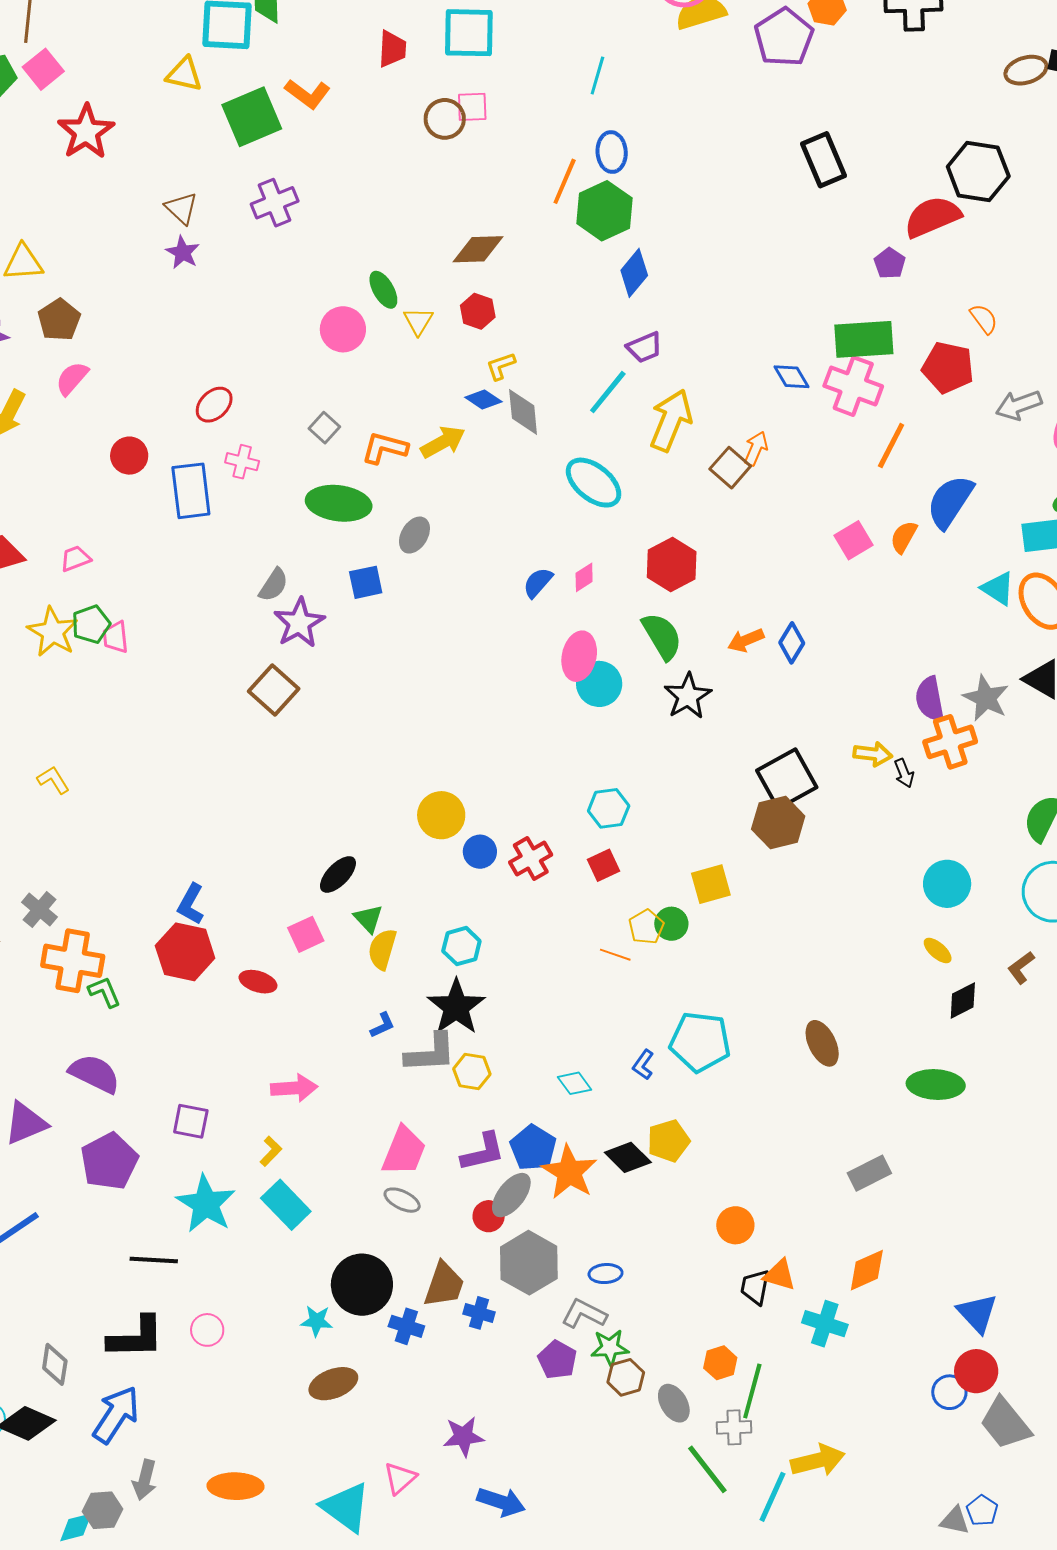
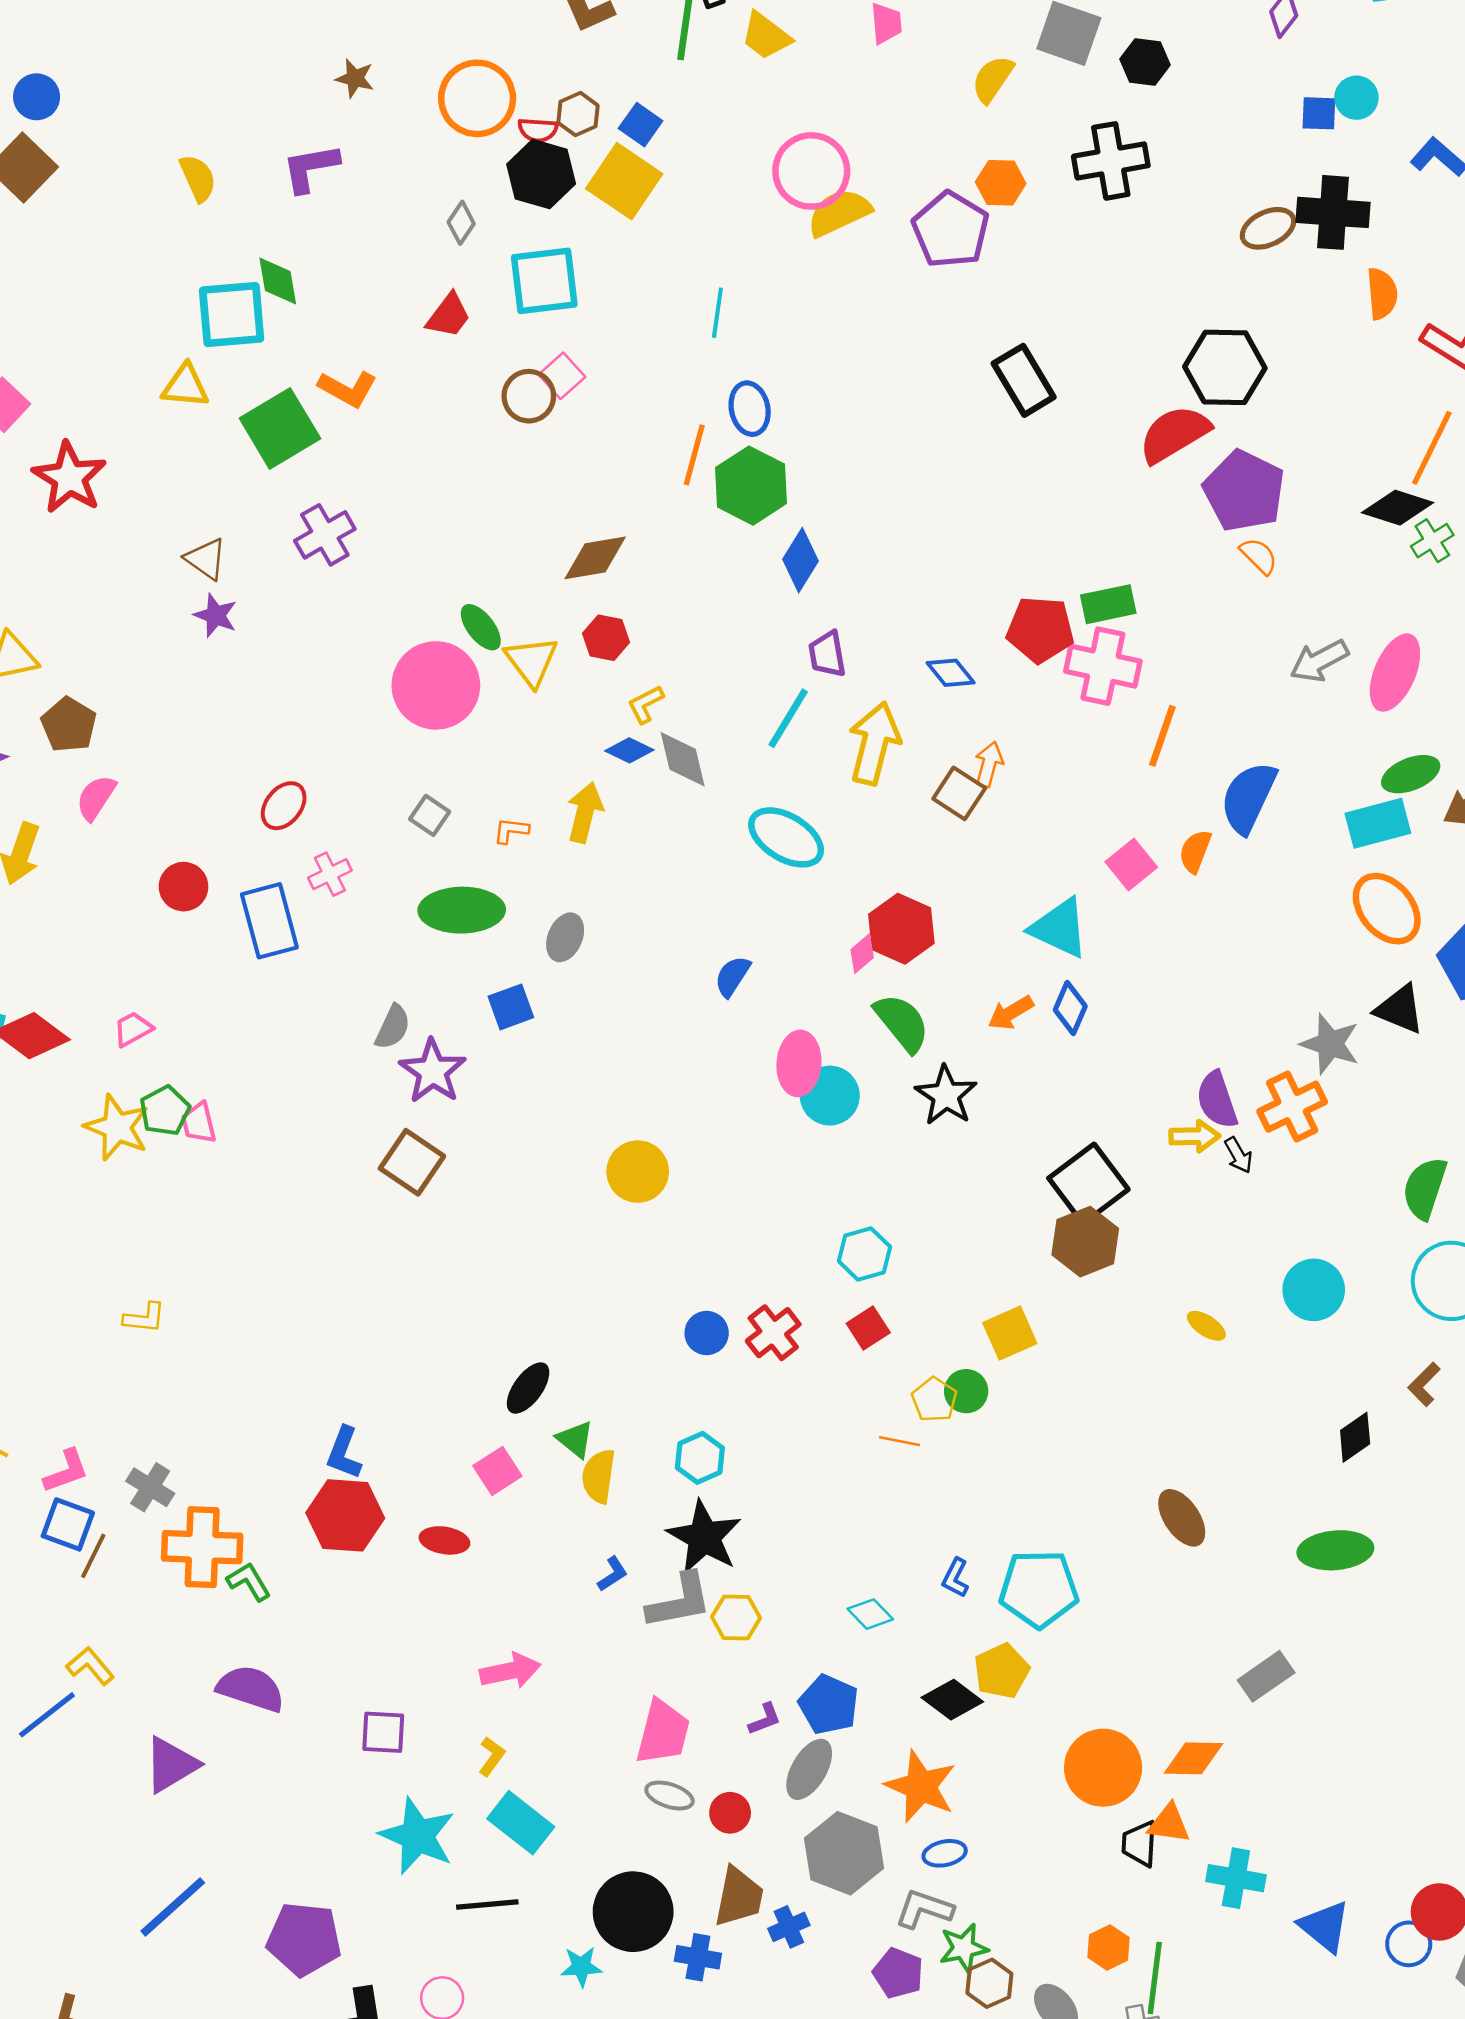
red trapezoid: (392, 49) -> (449, 316), turned 42
pink square: (472, 107) -> (562, 376), turned -32
purple pentagon: (890, 263) -> (1244, 491), moved, size x2.0
yellow triangle: (418, 321) -> (531, 661), size x1.4
pink circle: (343, 329) -> (436, 685), size x1.5
green rectangle: (864, 339) -> (1108, 604), size x0.7
purple trapezoid: (644, 347) -> (827, 654), turned 111
red pentagon: (948, 367) -> (1040, 629), moved
blue diamond: (792, 377) -> (951, 673), moved
yellow arrow: (443, 442) -> (585, 812), turned -39
orange L-shape: (385, 448) -> (511, 831), size x0.6
pink cross: (242, 462) -> (330, 874), turned -32
pink diamond: (584, 577) -> (862, 954), moved
cyan triangle: (998, 588) -> (1059, 928), moved, size x1.4
purple semicircle: (930, 699) -> (1217, 1100), moved
yellow L-shape: (53, 780) -> (144, 1318), turned 136
yellow circle: (441, 815) -> (638, 1172), moved
yellow ellipse: (938, 950) -> (1206, 1326), moved
cyan pentagon: (700, 1042) -> (1039, 1589), moved
purple L-shape: (483, 1152) -> (765, 1719), size x0.6
purple pentagon: (109, 1161) -> (304, 1939), moved, turned -30
orange star: (569, 1172) -> (921, 1787), moved
red circle: (489, 1216) -> (730, 1813), moved
orange circle: (735, 1225) -> (1103, 1768), size x1.6
black line: (154, 1260) -> (487, 1904), moved
orange diamond: (867, 1270) -> (1194, 1758), moved, turned 33
blue cross: (479, 1313) -> (789, 1927), turned -32
blue triangle: (977, 1313) -> (1325, 1926), moved

